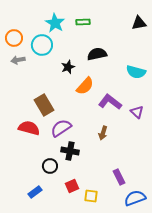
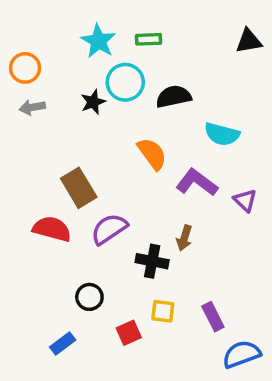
cyan circle: (42, 45) -> (125, 82), moved
black star: (68, 67) -> (93, 102), moved
cyan semicircle: (136, 72) -> (222, 134), moved
orange semicircle: (85, 86) -> (152, 154), turned -78
black cross: (70, 151) -> (152, 261), moved
yellow square: (91, 196) -> (163, 311), moved

